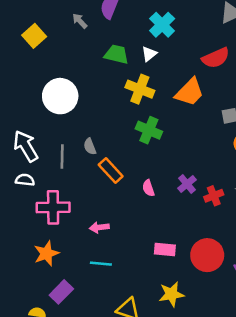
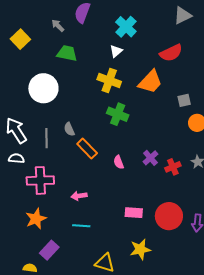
green trapezoid: (116, 54) -> (67, 53), moved

